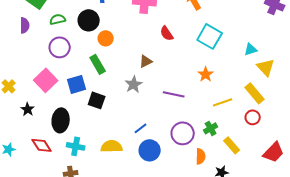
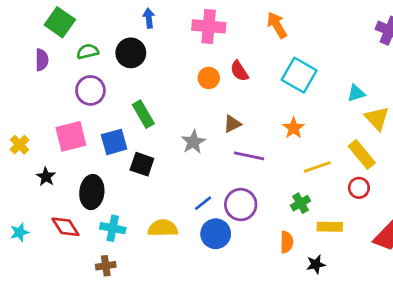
orange circle: (106, 38) -> (209, 78), moved
brown triangle: (146, 61) -> (232, 124), moved
pink square: (46, 80) -> (71, 136), turned 30
purple circle: (183, 133) -> (241, 205), moved
yellow rectangle: (232, 145) -> (330, 227), turned -48

